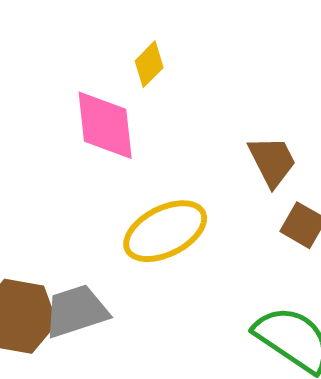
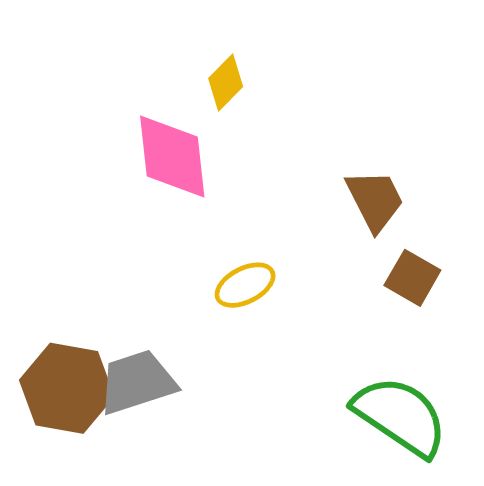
yellow ellipse: (165, 231) -> (245, 285), size x0.6

